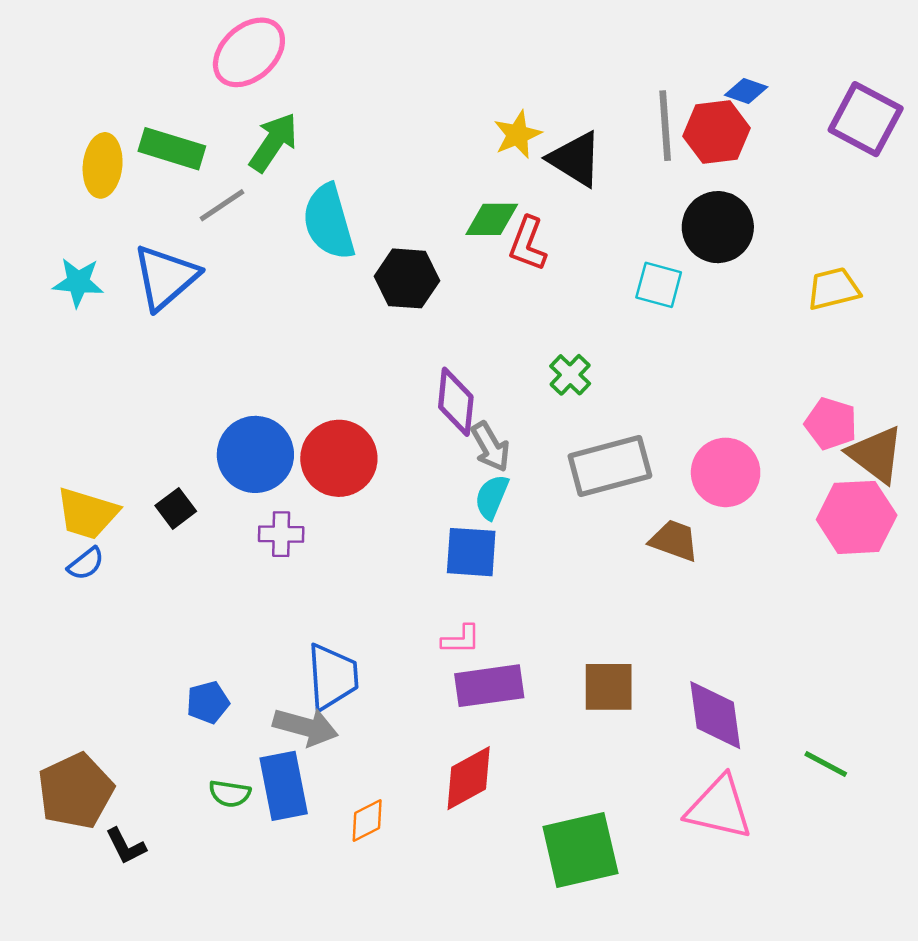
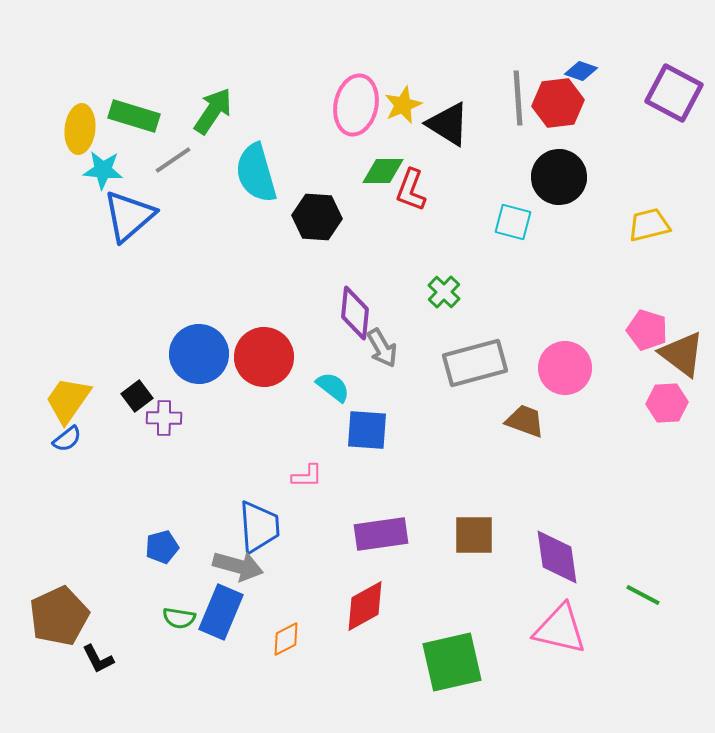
pink ellipse: (249, 52) -> (356, 105), moved, turned -36
cyan star: (78, 282) -> (103, 170), moved
cyan semicircle: (492, 497) -> (333, 387), moved, turned 105
yellow trapezoid: (87, 514) -> (68, 400), turned 108
pink hexagon: (857, 517) -> (667, 403), size x0.7
purple cross: (281, 534) -> (164, 418), moved
pink L-shape: (461, 639) -> (307, 476), moved
blue rectangle: (284, 786) -> (221, 612), turned 34

